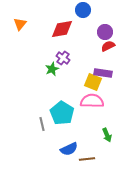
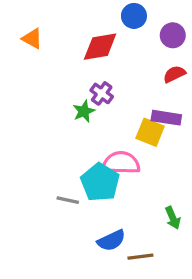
orange triangle: (20, 24) -> (32, 39), turned -40
purple circle: (105, 32) -> (173, 35), moved
pink semicircle: (92, 101) -> (121, 163), moved
gray line: (42, 124) -> (68, 200), turned -64

